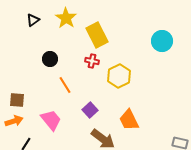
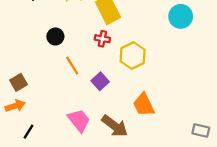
brown square: (17, 100) -> (18, 82), turned -35
purple square: (90, 110) -> (100, 81), moved
pink trapezoid: (51, 120) -> (79, 120), moved

